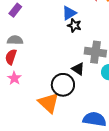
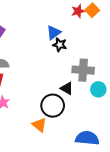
orange triangle: (49, 103) -> (39, 125), size x0.7

